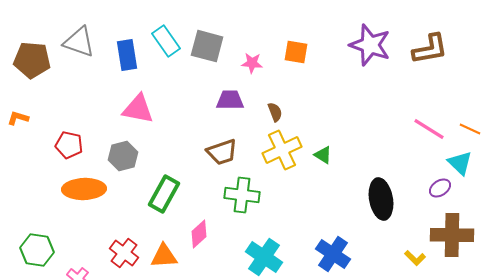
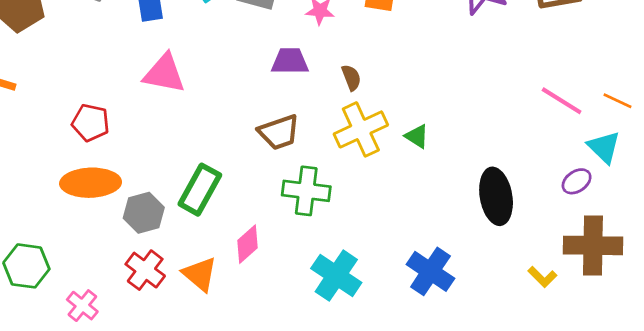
red pentagon: (69, 145) -> (91, 123), moved
gray hexagon: (123, 156) -> (144, 213), moved
orange triangle: (164, 256) -> (200, 274), turned 44

